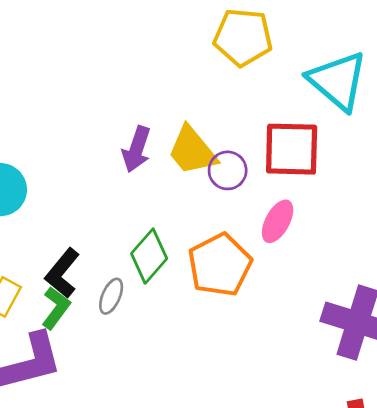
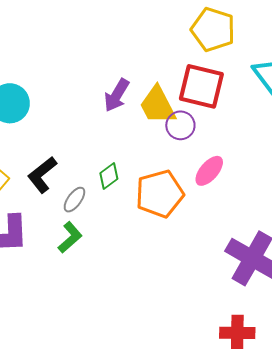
red square: (292, 149) -> (201, 86), moved
green diamond: (149, 256) -> (109, 176), size x0.7
green L-shape: (56, 308) -> (70, 237), moved

